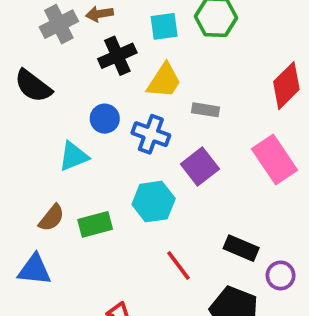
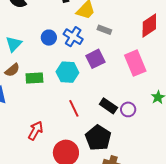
blue circle: (105, 119) -> (49, 38), moved
cyan triangle: (74, 156) -> (14, 44), moved, turned -36
purple circle: (281, 275) -> (128, 109), moved

